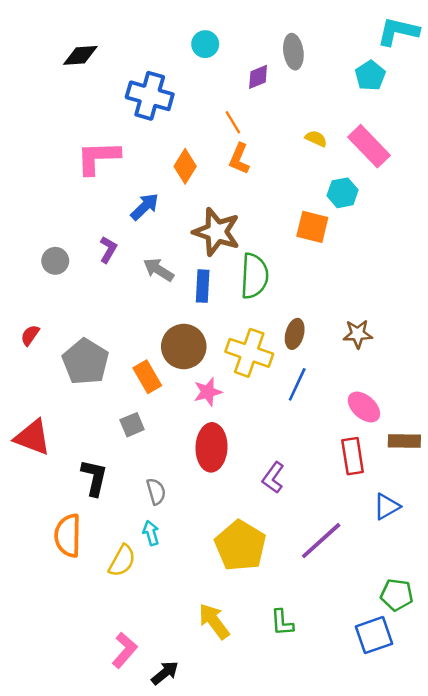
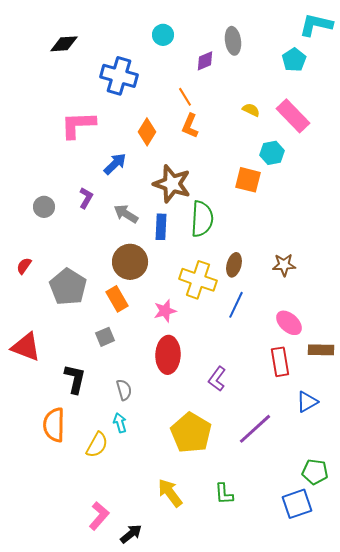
brown circle: (184, 347) -> (130, 262), moved

